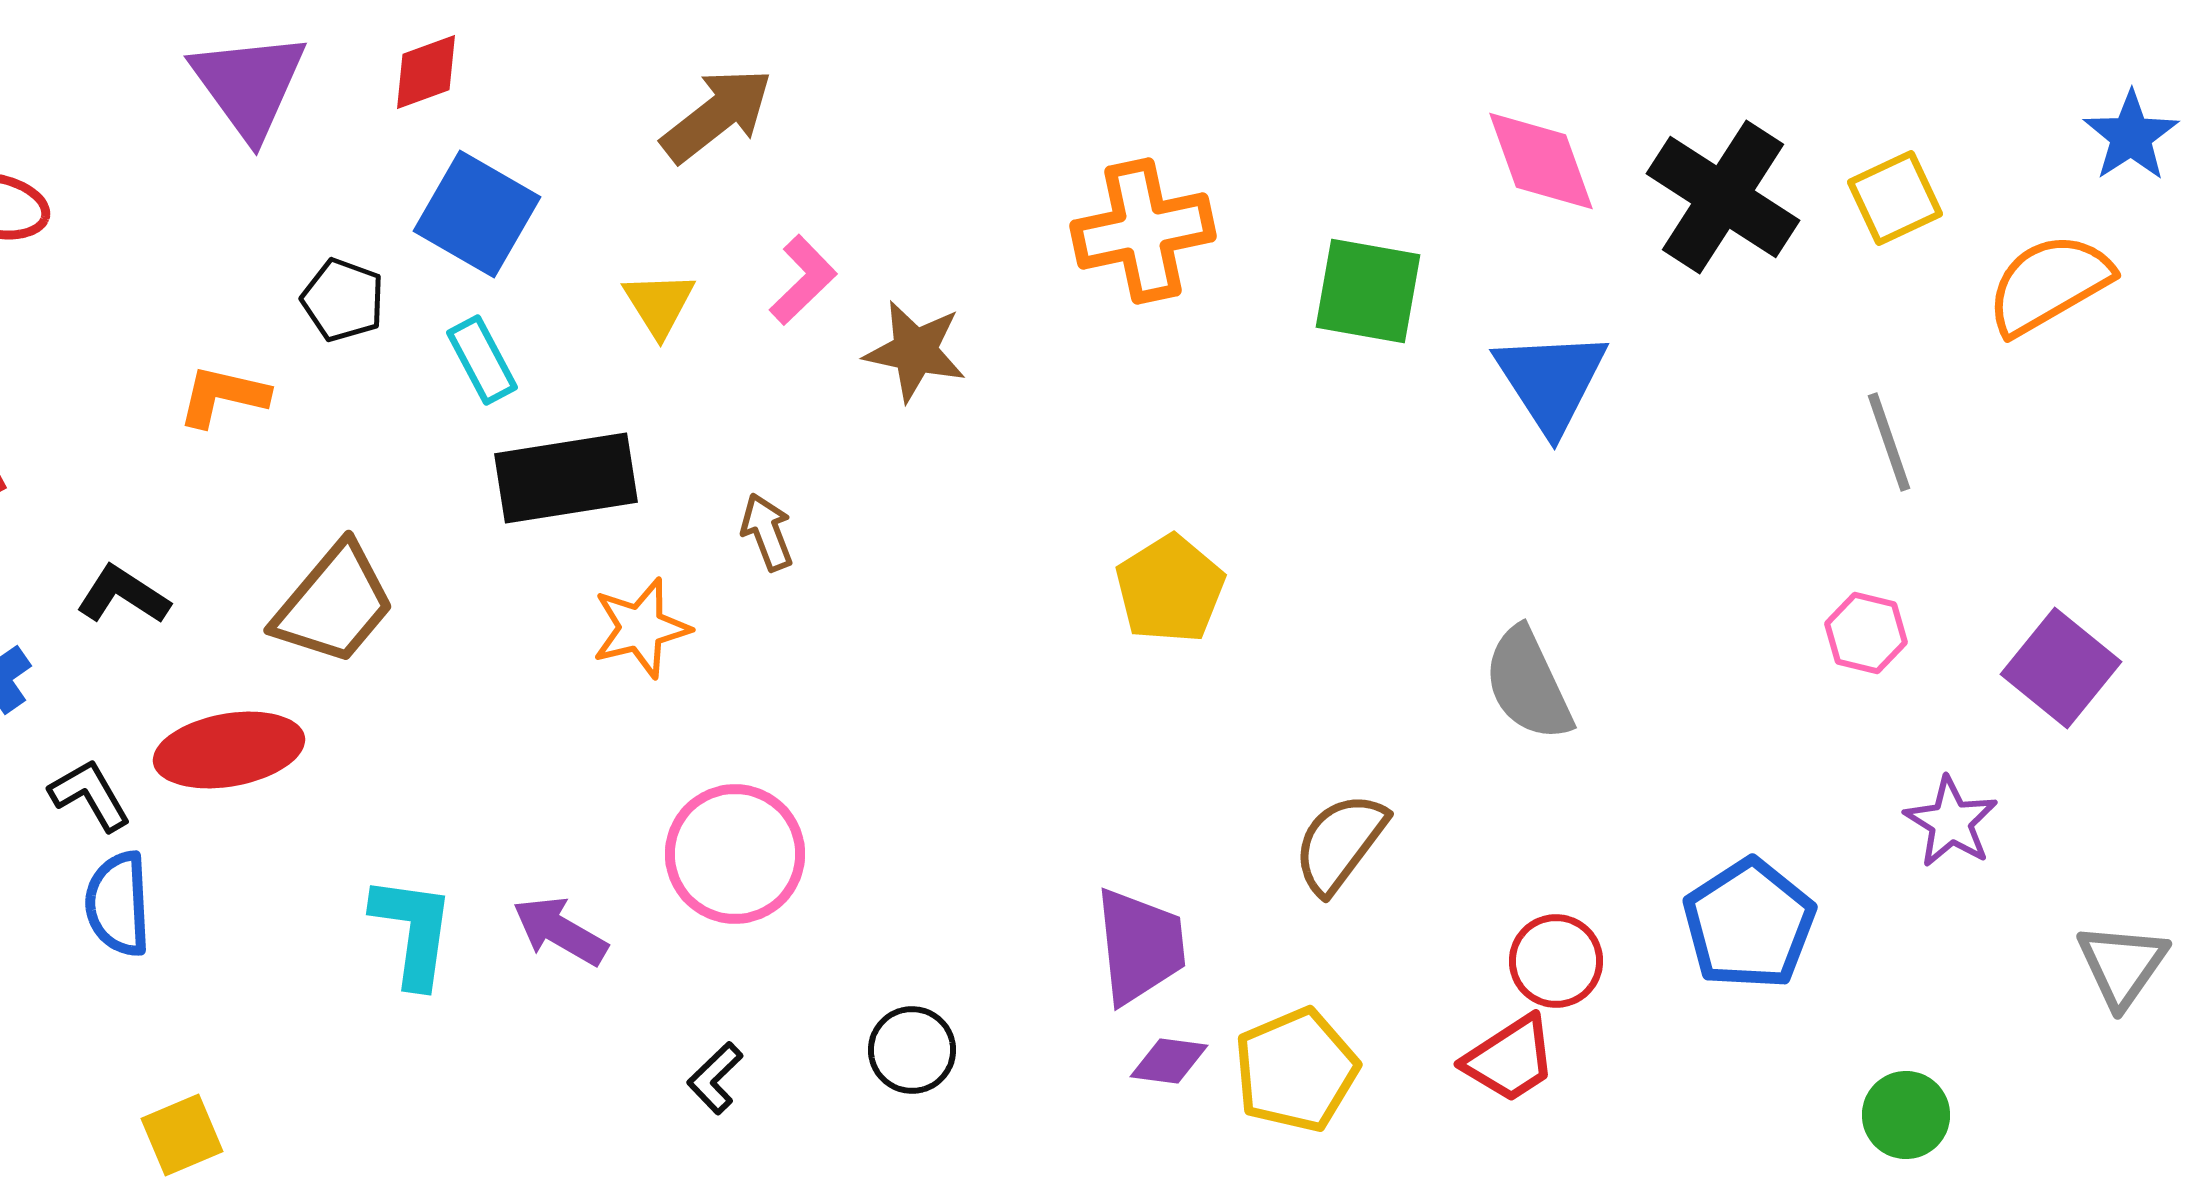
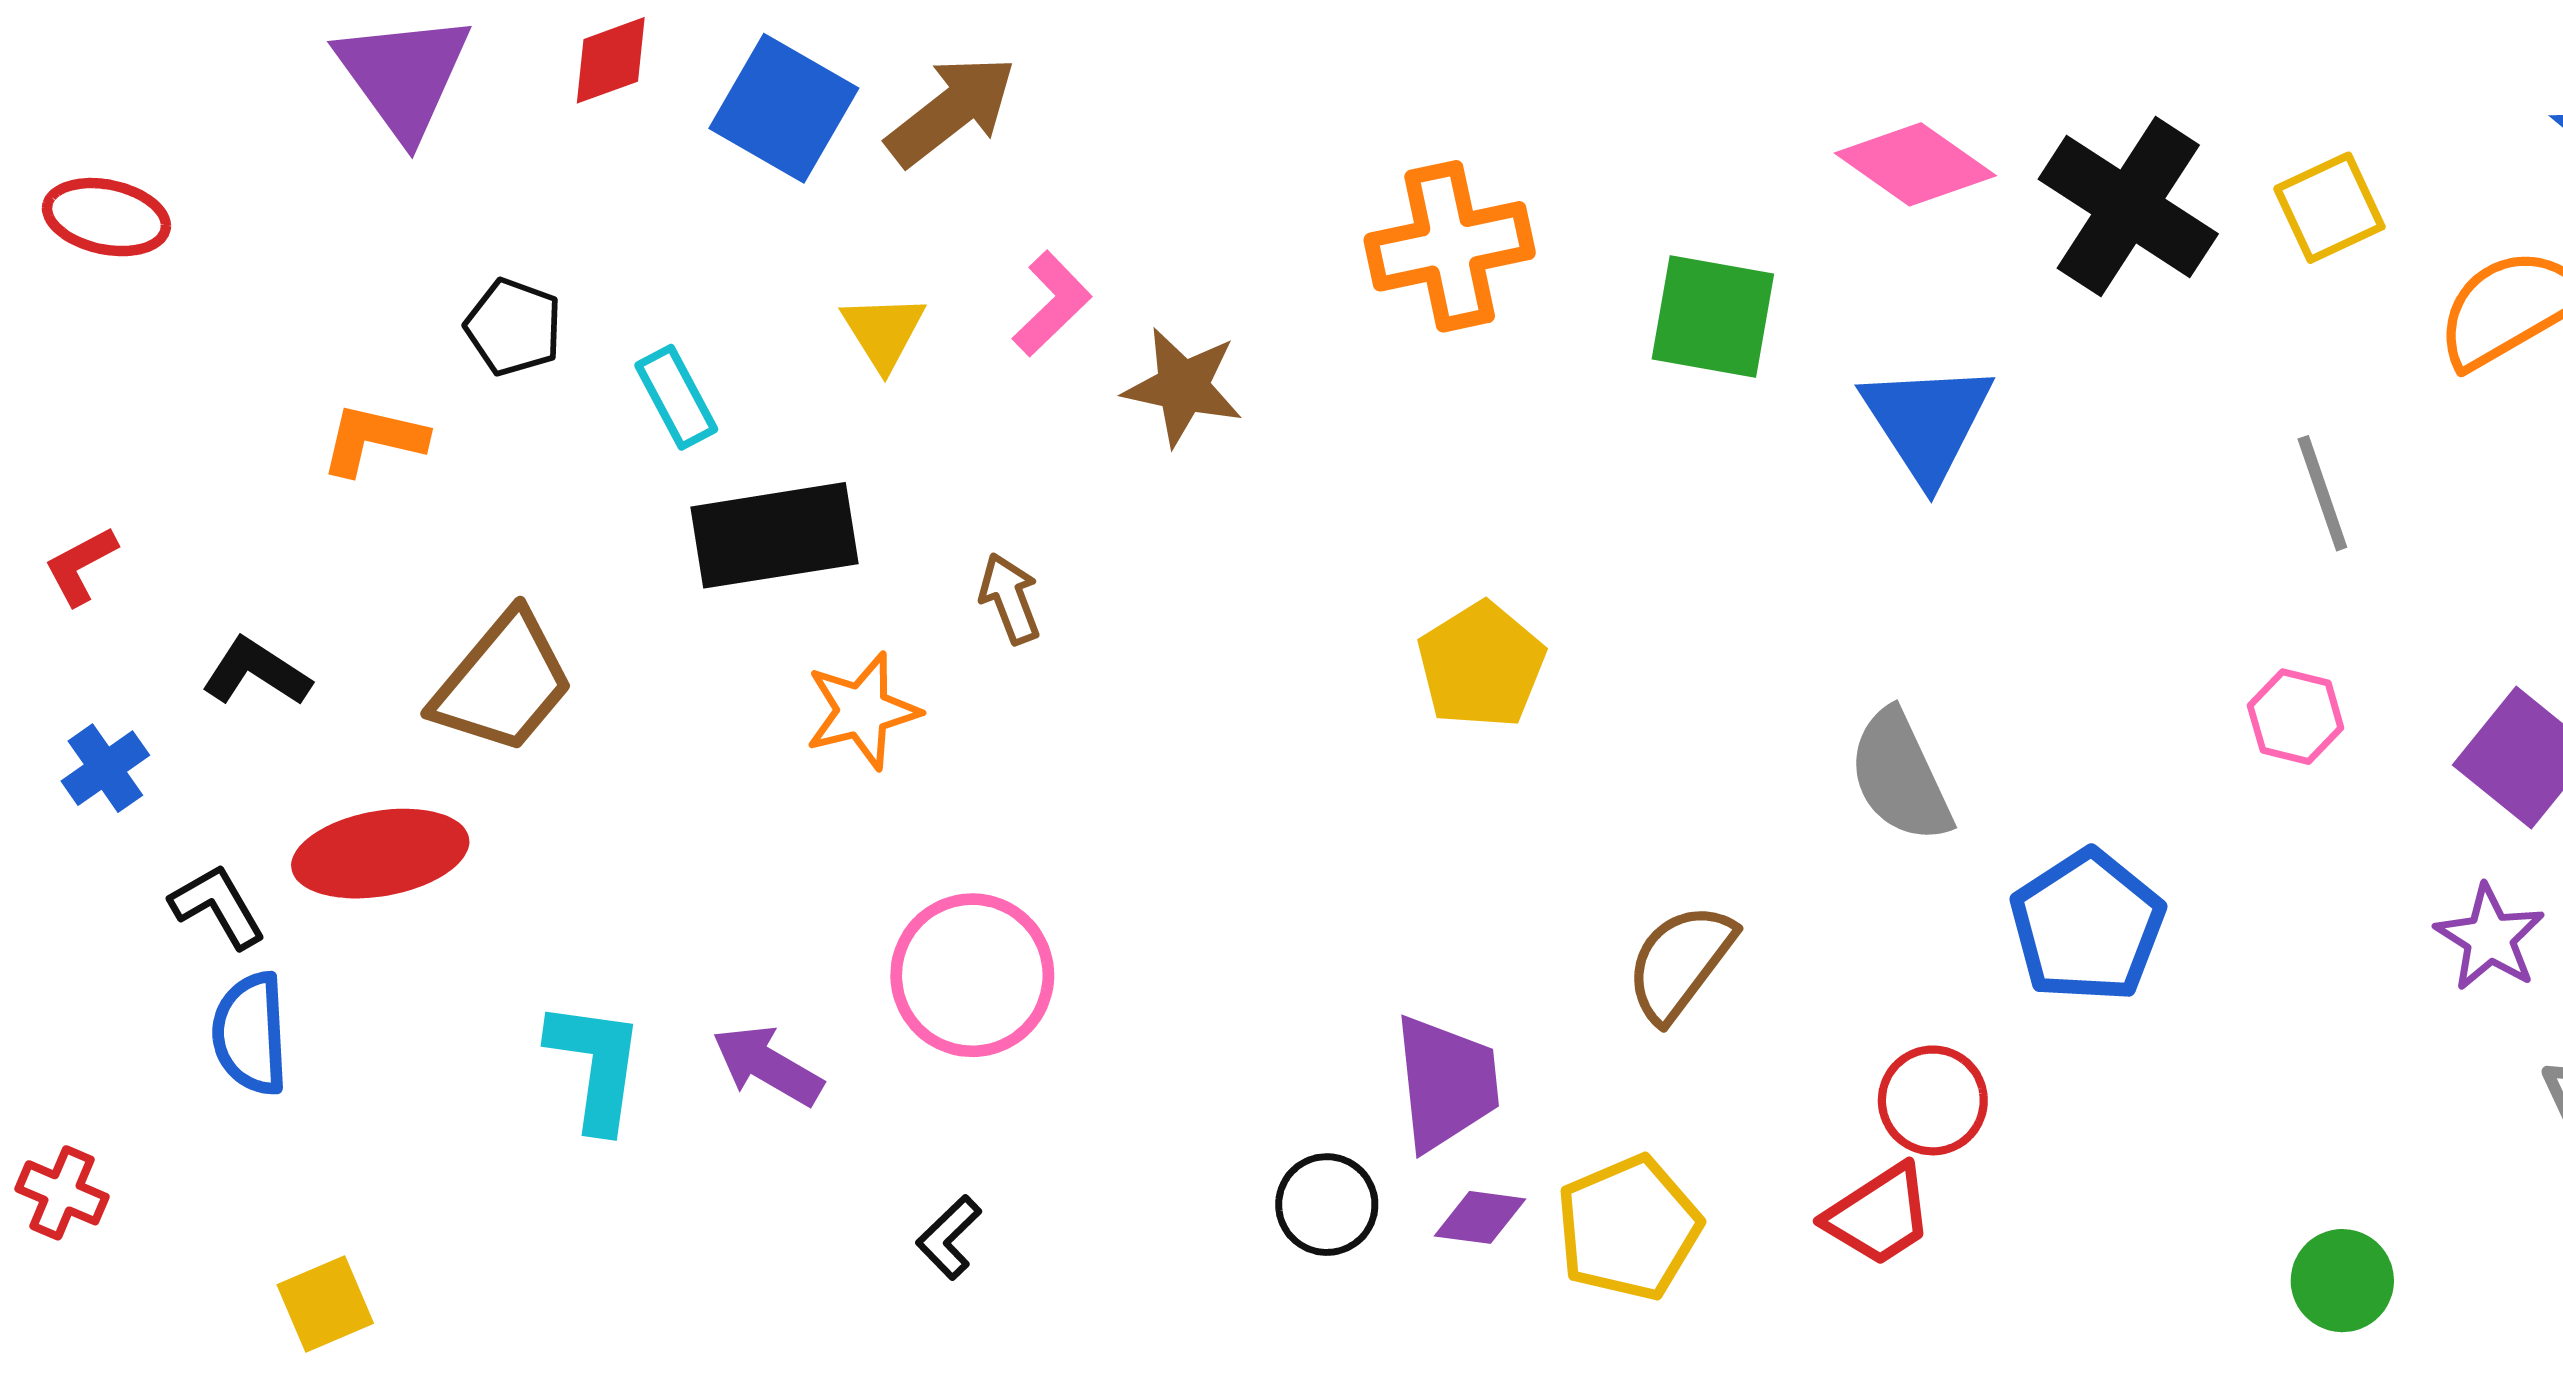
pink diamond: (1541, 161) -> (1915, 164), turned -35
blue square: (477, 214) -> (784, 108), moved
purple star: (1951, 822) -> (2490, 938), moved
blue pentagon: (1749, 924) -> (2087, 926), moved
black circle: (912, 1050) -> (1327, 1205), moved

